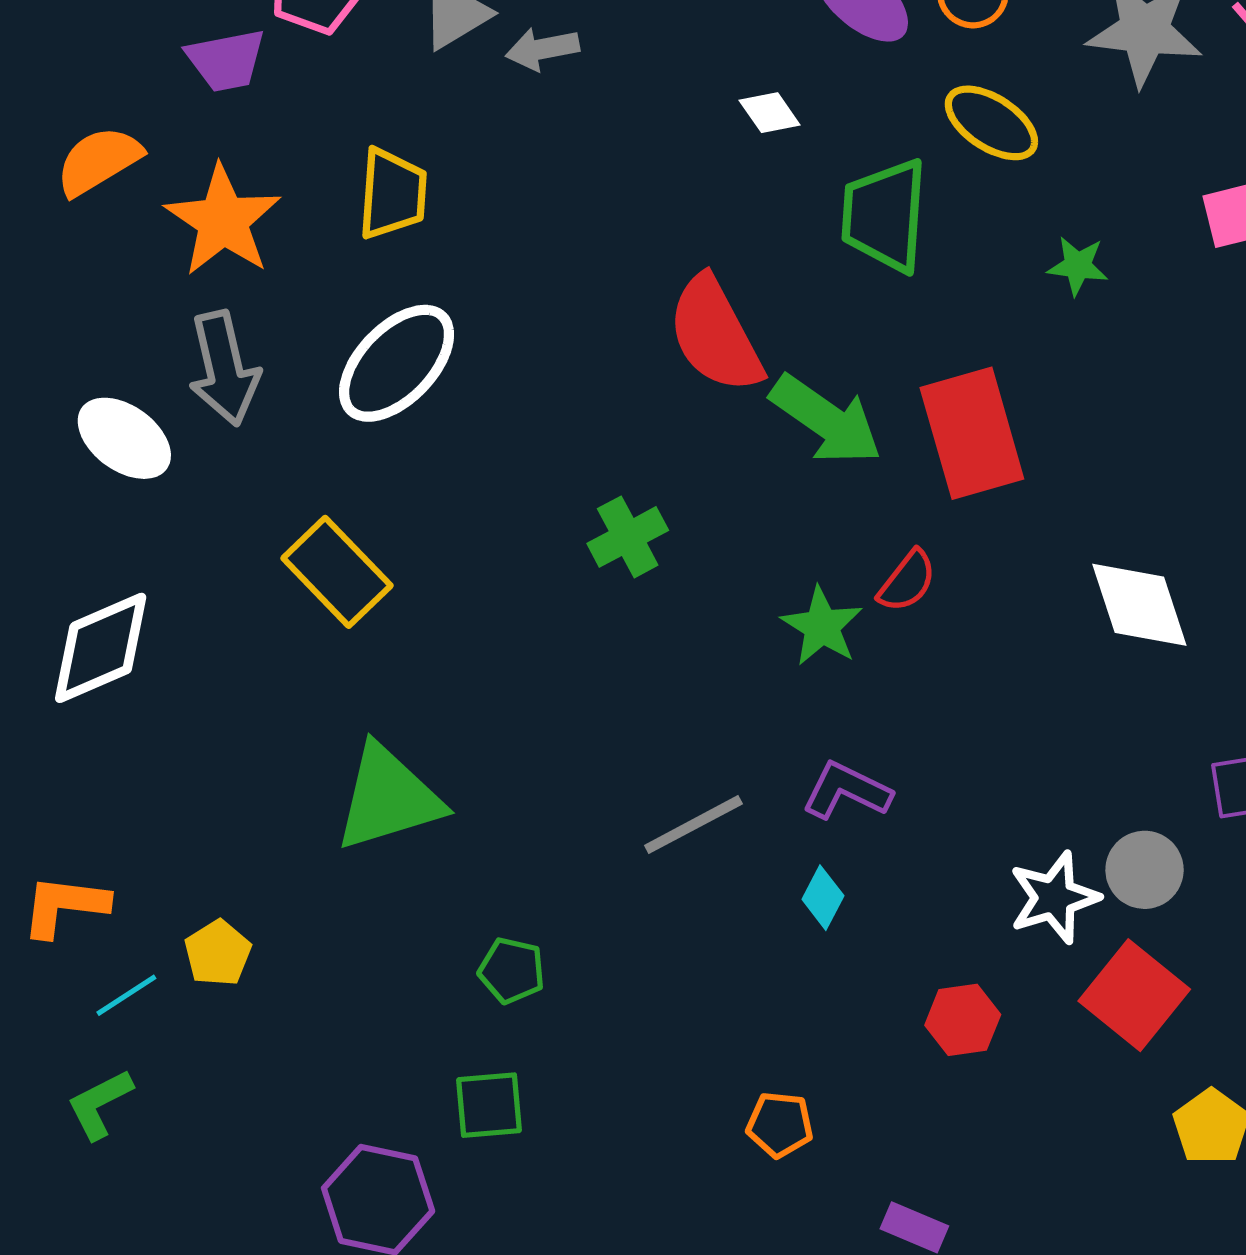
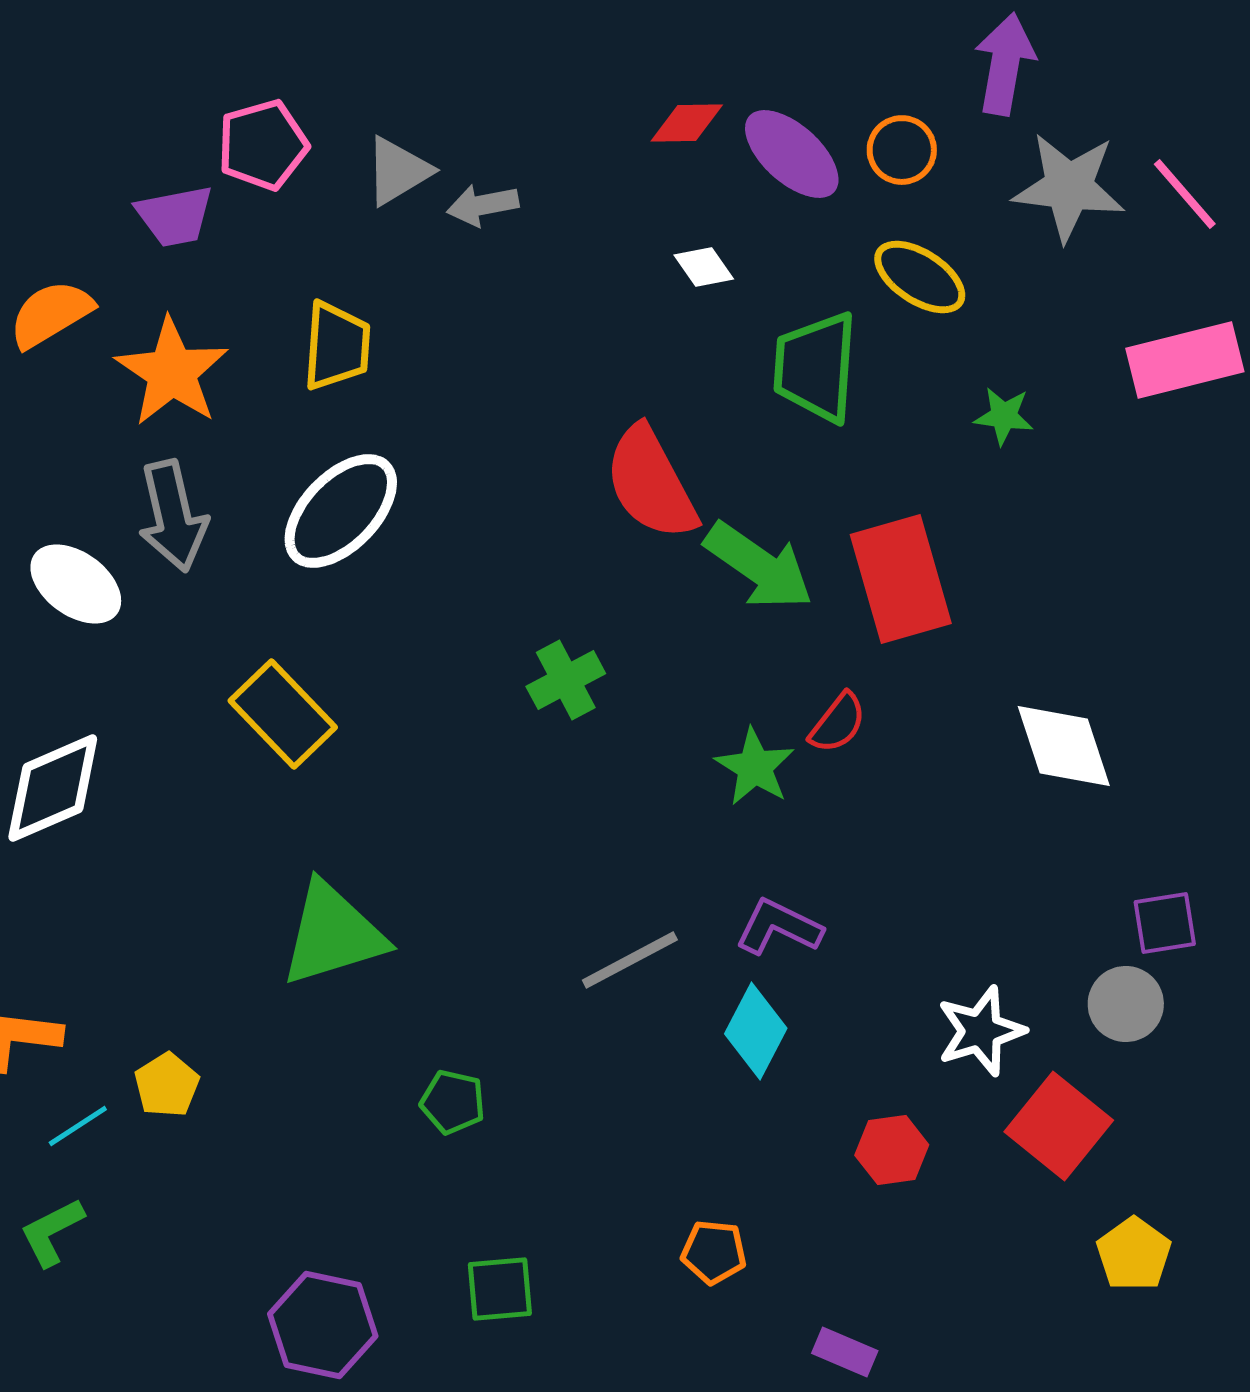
gray circle: (1145, 870) -> (1126, 1004), moved
cyan diamond: (823, 898) -> (756, 1031), size x1.5
green square: (489, 1105) -> (500, 1289), moved

